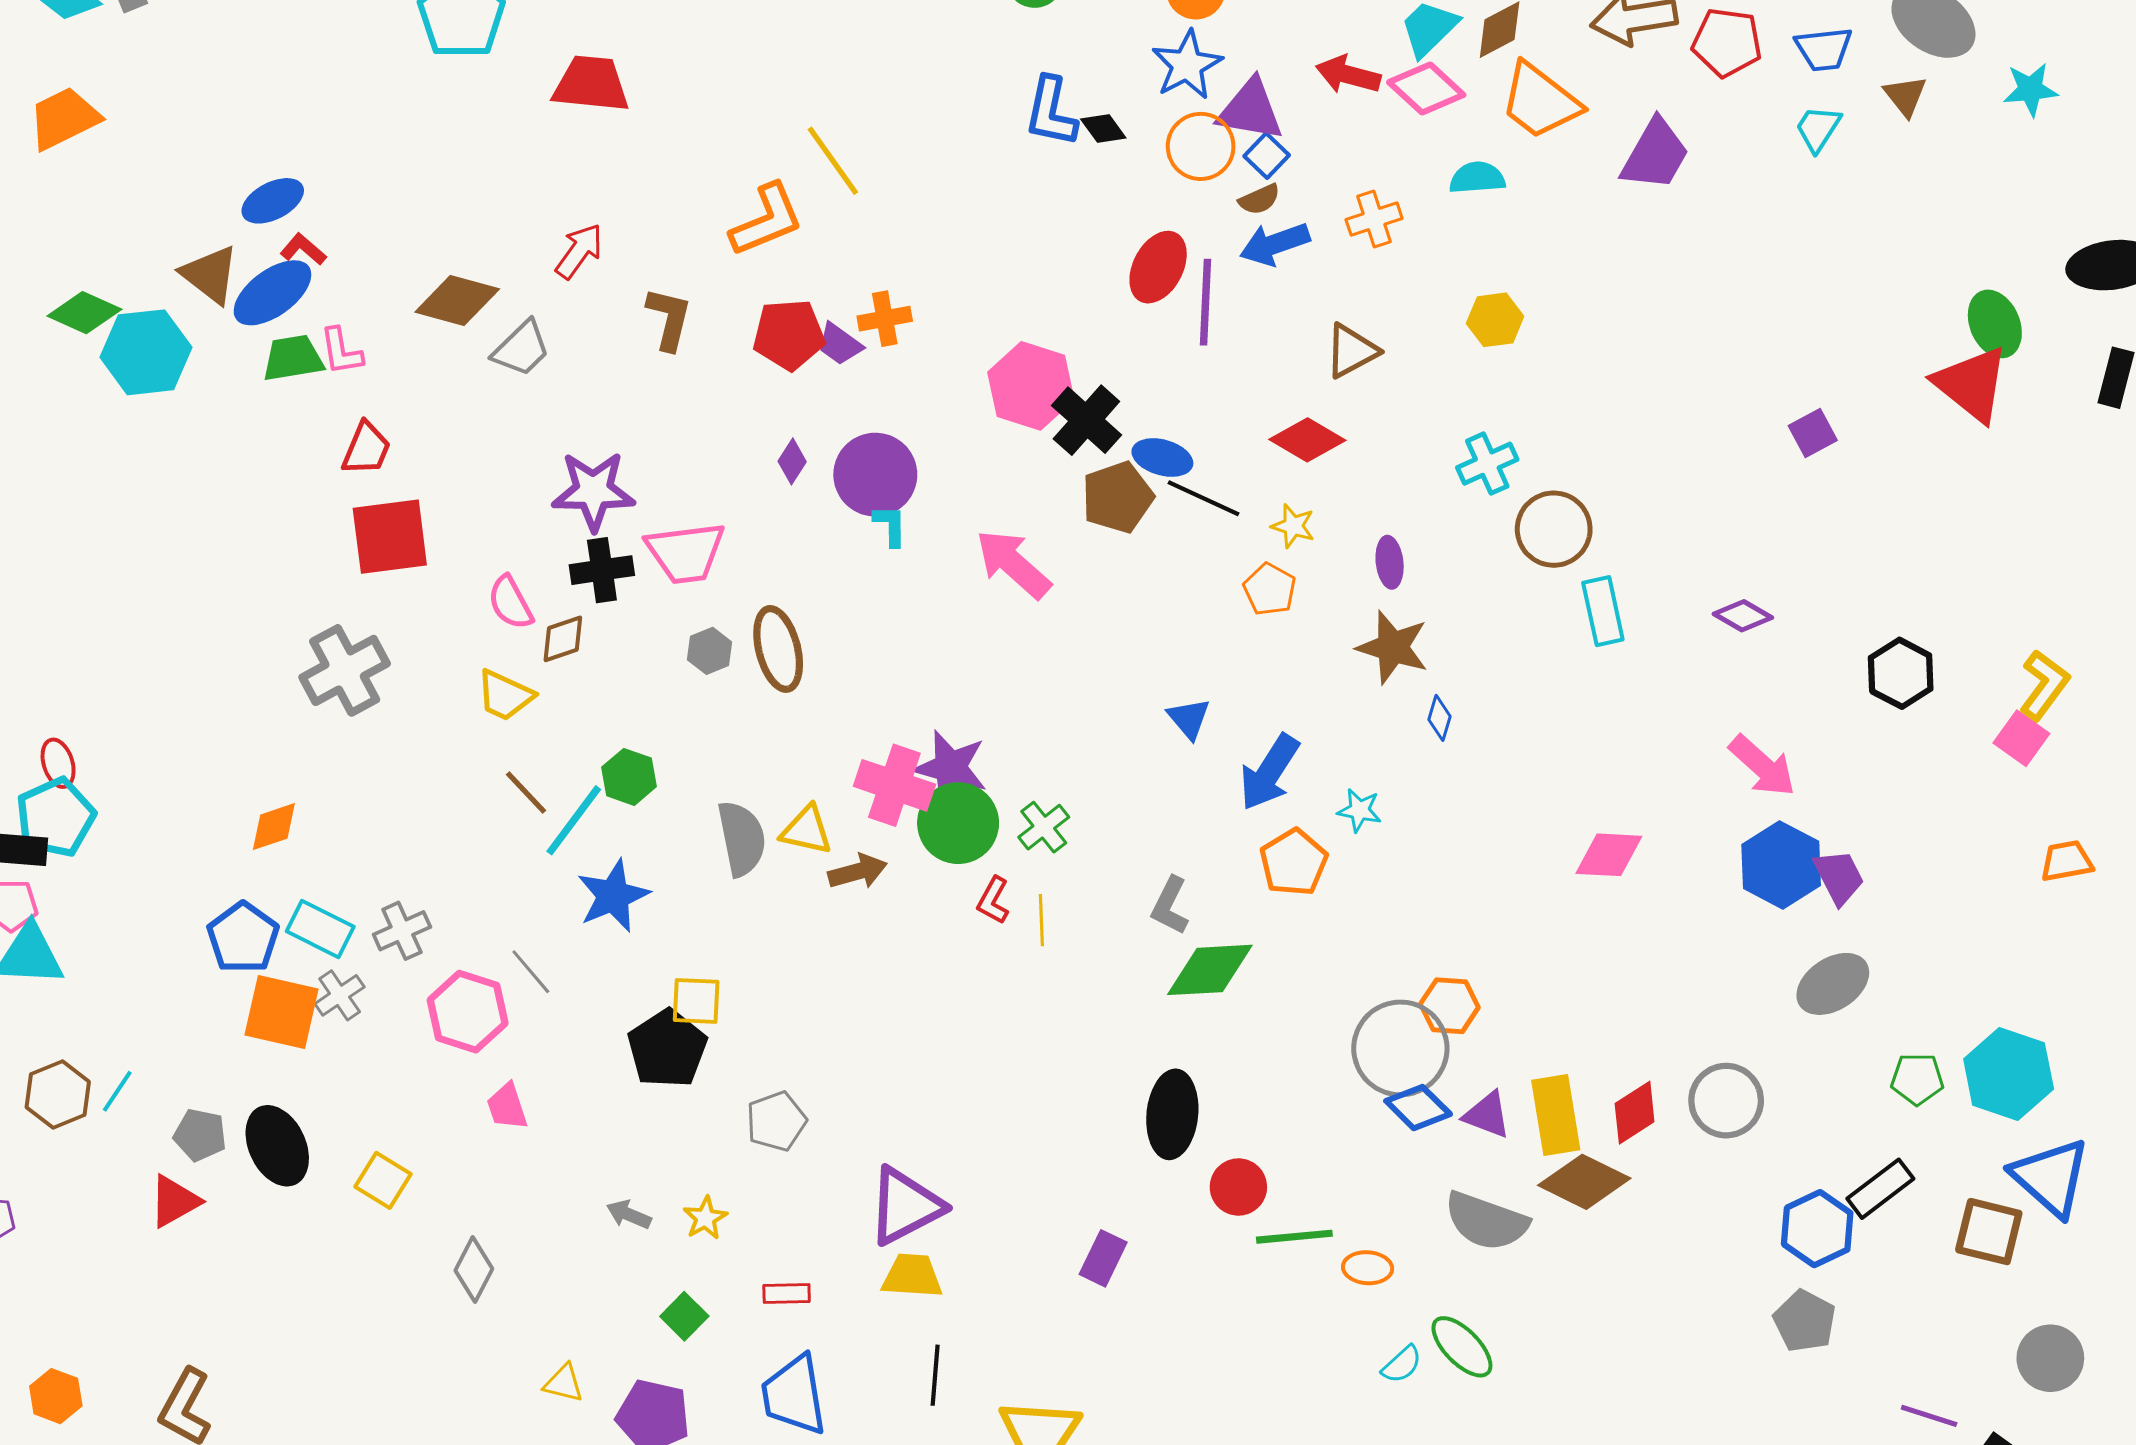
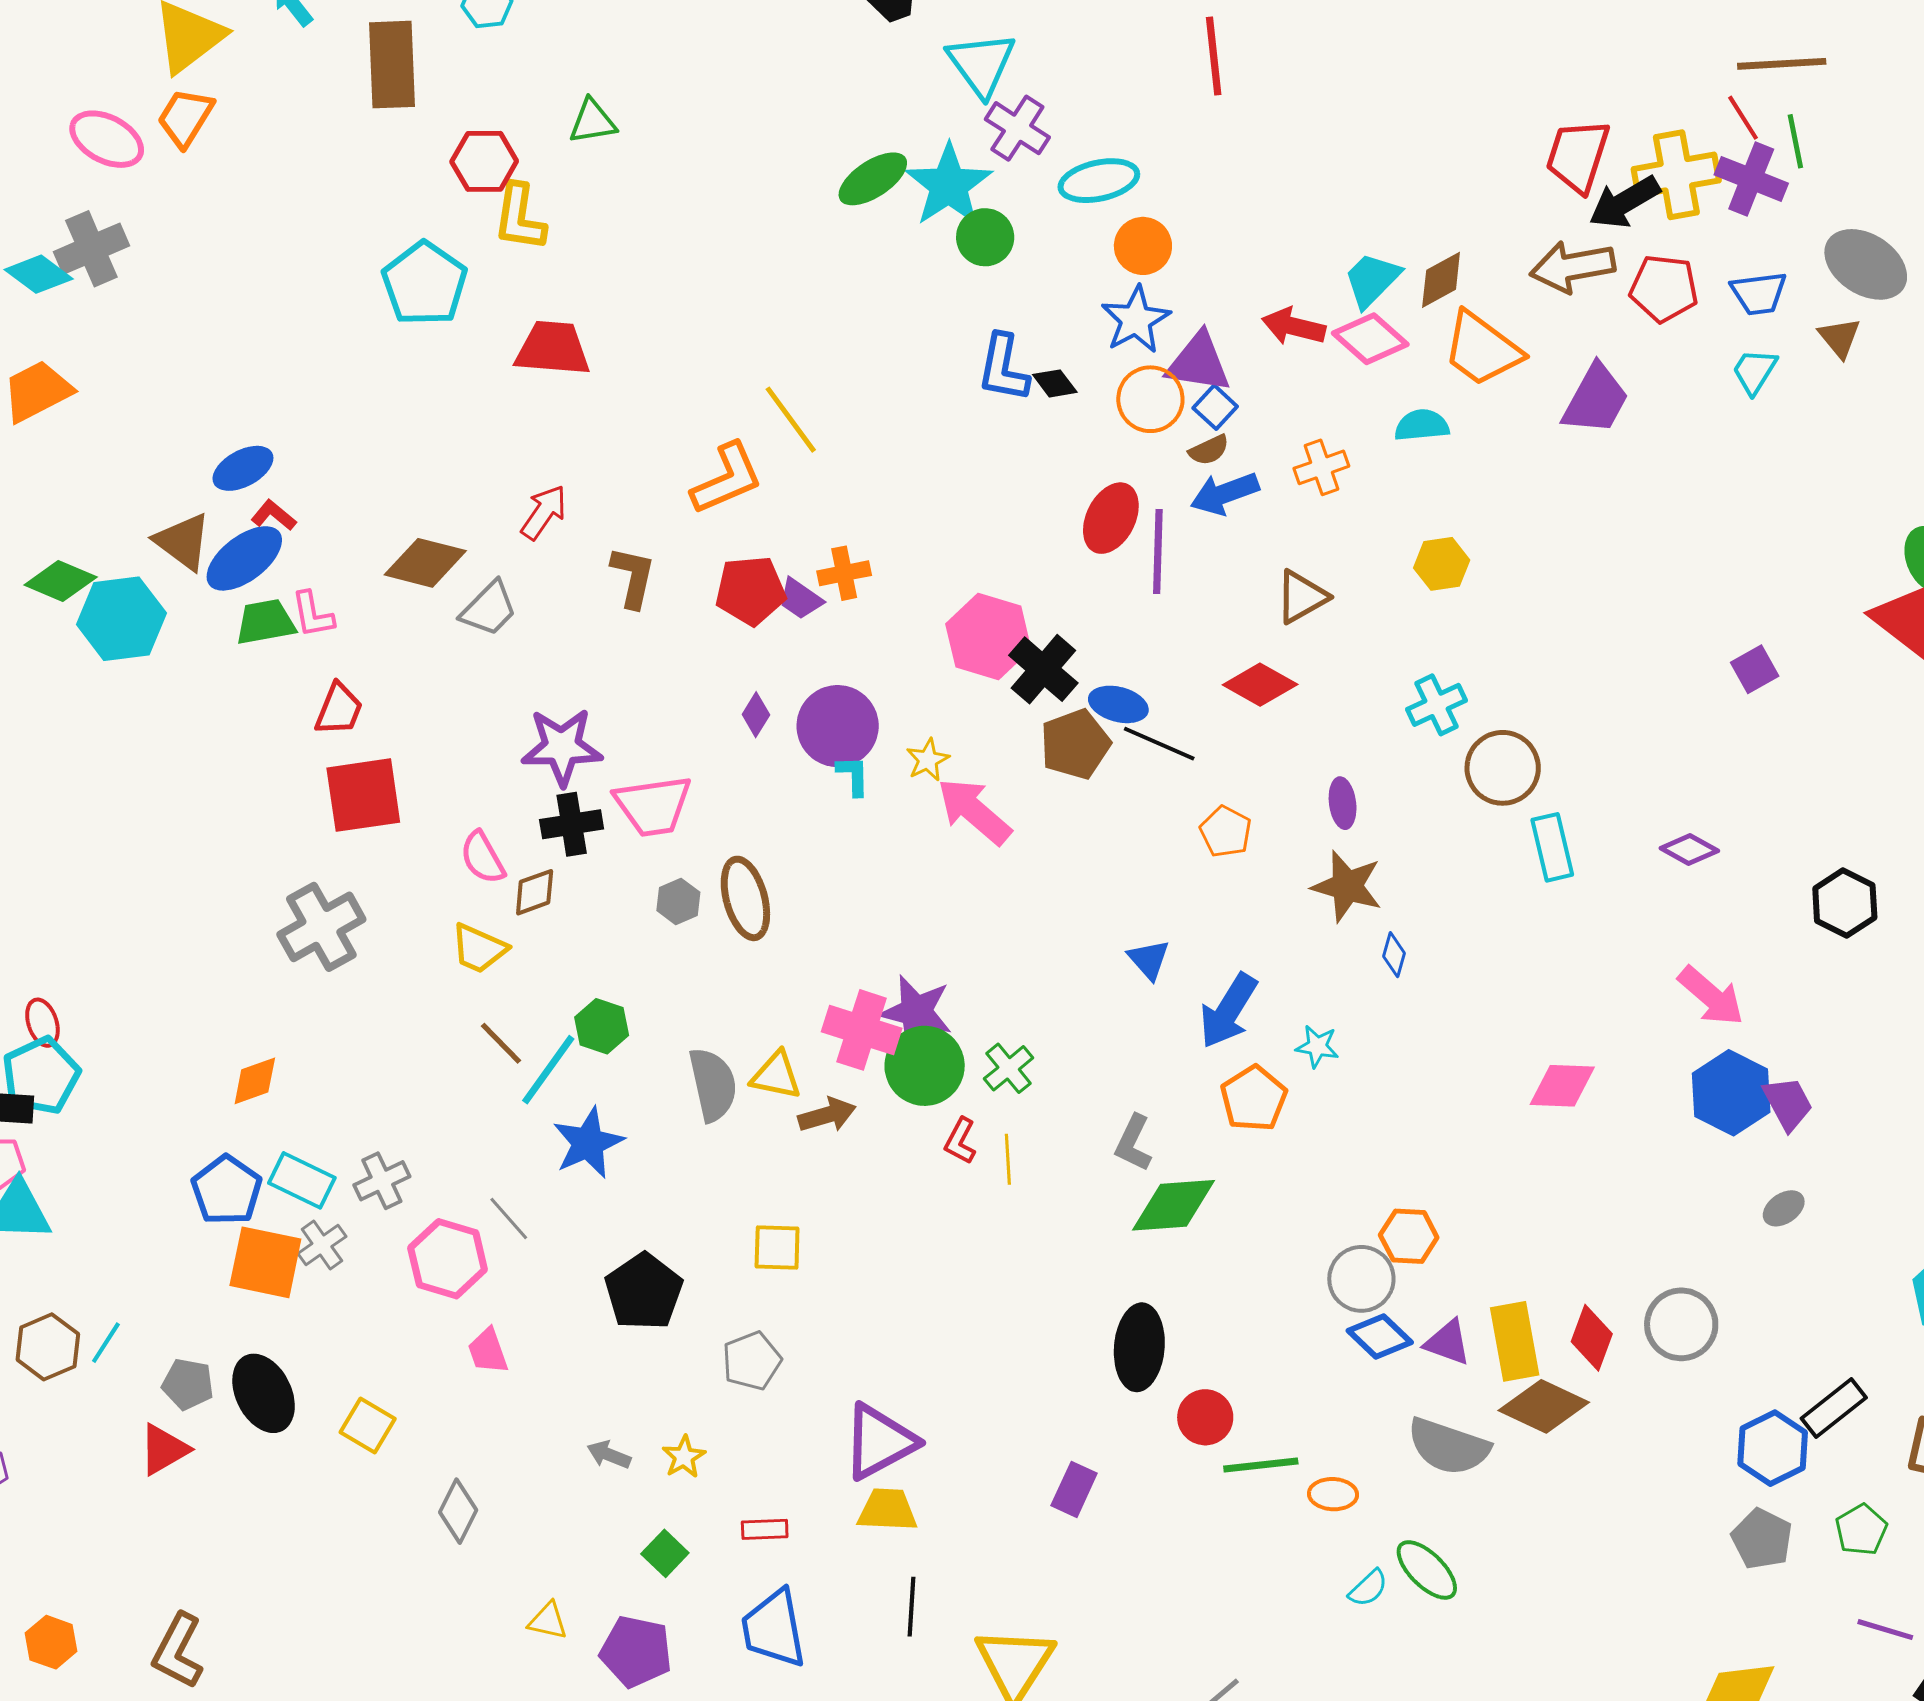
yellow star: (1293, 526) -> (928, 760), moved, turned 30
gray ellipse: (1833, 984) -> (1784, 1208), size x0.6
yellow square: (696, 1001) -> (777, 1248), moved
gray circle: (1400, 1048) -> (1361, 1279), size x0.7
green pentagon: (1917, 1079) -> (1861, 1530), moved, turned -30
red diamond: (1635, 1113) -> (1592, 1338), turned -36

